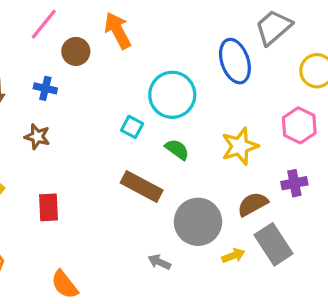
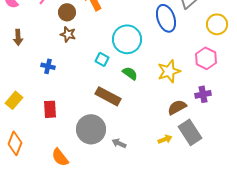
blue cross: (45, 88) -> (48, 66), moved
brown star: (37, 137) -> (68, 34), moved
gray circle: (198, 222) -> (91, 129), moved

